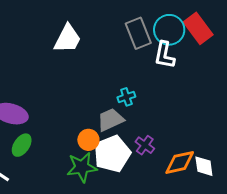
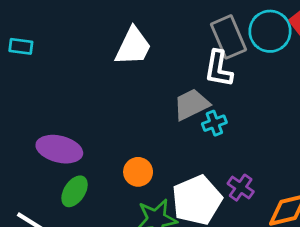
white L-shape: (164, 55) -> (219, 69), moved
gray trapezoid: (111, 120) -> (191, 104), moved
orange circle: (88, 140) -> (138, 172), moved

